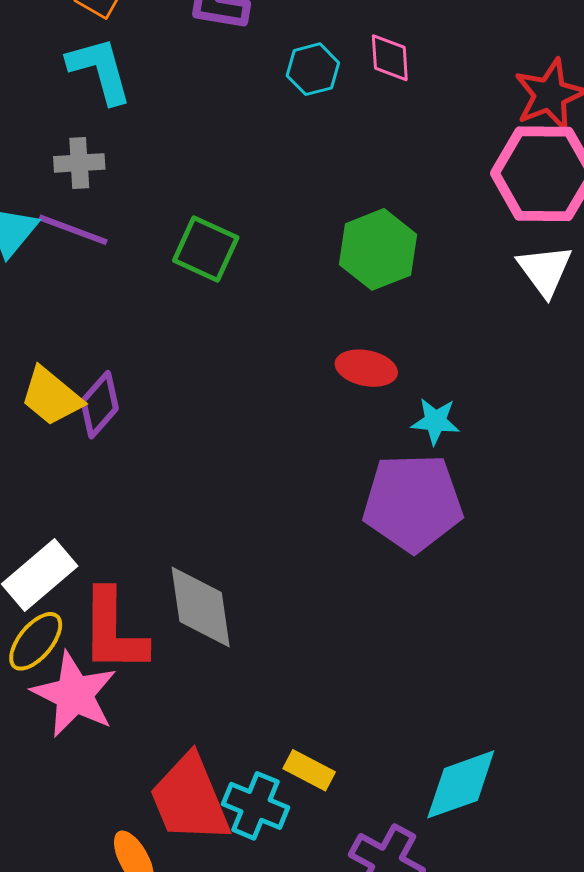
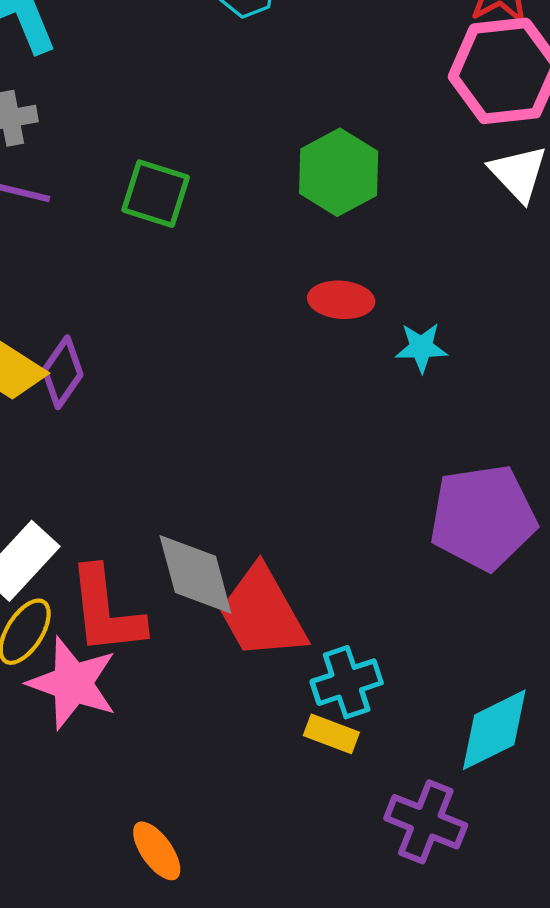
purple pentagon: (413, 503) -> (483, 517), moved
red trapezoid: (190, 799) -> (262, 613), moved
cyan cross: (255, 806) -> (347, 682), moved, turned -34

